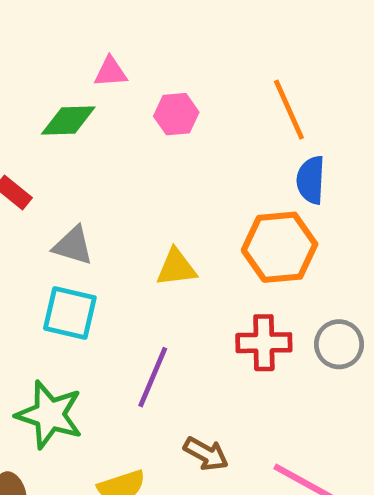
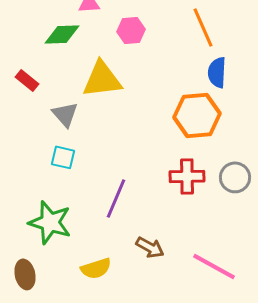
gray triangle: (73, 246) -> (65, 114), turned 32
yellow triangle: (176, 268) -> (102, 79), moved, size x1.5
cyan square: (70, 313) -> (63, 157), size x0.7

